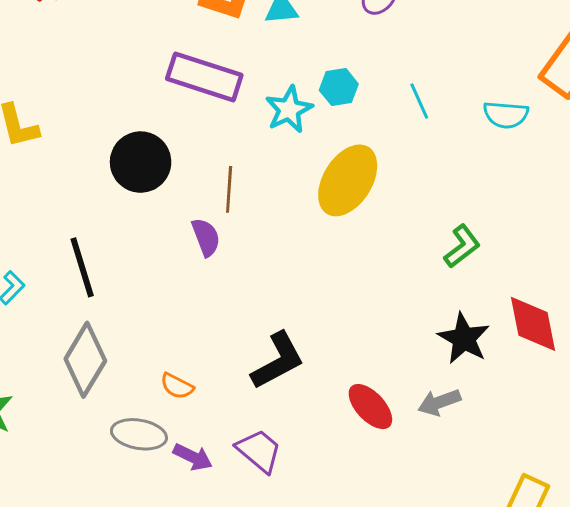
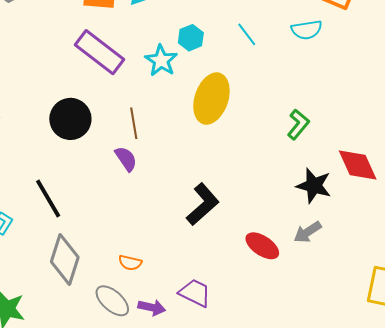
purple rectangle: (204, 77) -> (100, 52), turned 33
black L-shape: (278, 361) -> (203, 204), moved
gray ellipse: (139, 434) -> (112, 301), turned 45

